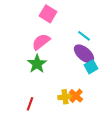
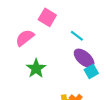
cyan line: (84, 36) -> (77, 36), moved
pink semicircle: (41, 42) -> (25, 38), moved

